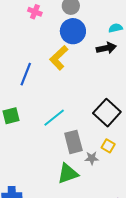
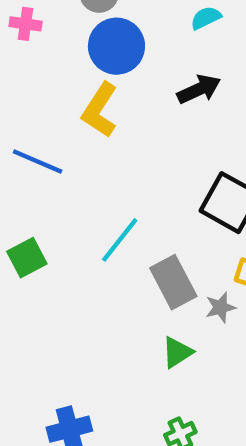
black arrow: (106, 48) -> (199, 89), moved
blue line: (26, 74) -> (38, 161), turned -75
green triangle: (68, 174) -> (177, 352), size x0.7

